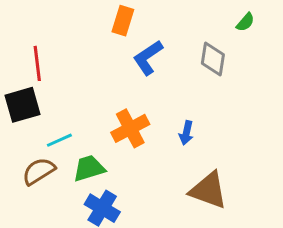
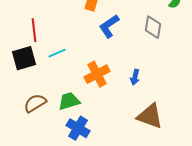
cyan line: (59, 140) -> (57, 53), moved

